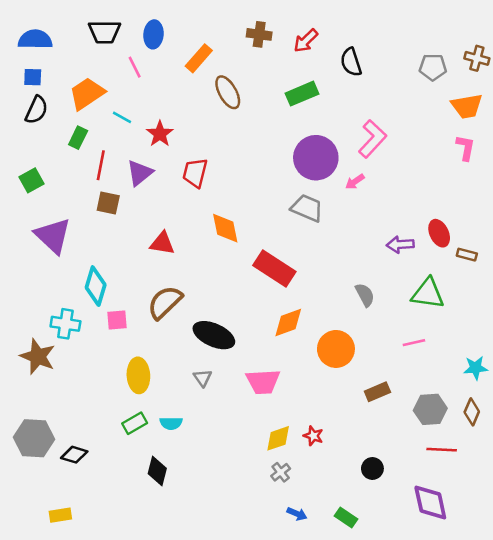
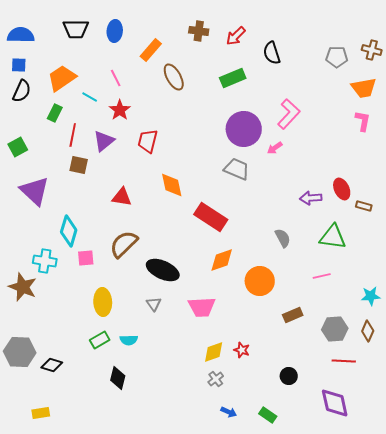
pink line: (135, 67) -> (116, 78), moved

